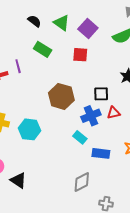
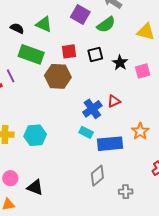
purple square: (88, 28) -> (80, 15), moved
green rectangle: (43, 49) -> (31, 54), size x1.4
black square: (101, 94) -> (95, 54), moved
brown hexagon: (61, 96) -> (58, 76), moved
blue rectangle: (101, 153) -> (110, 144), size x1.4

